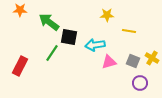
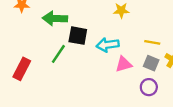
green arrow: (49, 22) -> (55, 18), turned -35
yellow line: (129, 31) -> (152, 42), moved
purple circle: (140, 83) -> (149, 87), moved

